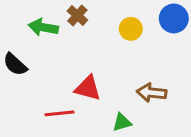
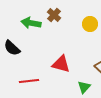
red line: (60, 113) -> (29, 81), moved
green triangle: (122, 122) -> (84, 87), turned -32

